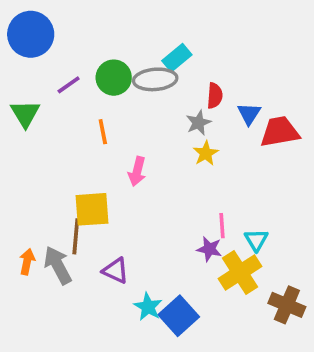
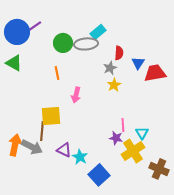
blue circle: (31, 34) -> (17, 32), moved
purple line: (69, 85) -> (35, 26), moved
green triangle: (25, 114) -> (14, 63), turned -30
orange arrow: (27, 262) -> (15, 145), size x1.5
gray arrow: (58, 265) -> (32, 147), turned 145
cyan star: (148, 307) -> (80, 157), moved

